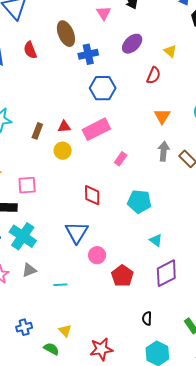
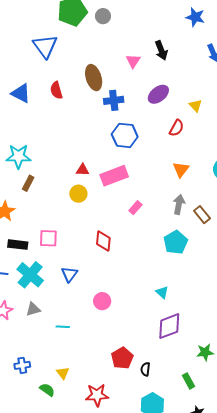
brown rectangle: (37, 131) -> (28, 183), moved
pink square: (27, 185) -> (48, 238), moved
cyan pentagon: (139, 202) -> (176, 242), moved, turned 30
blue triangle: (77, 232) -> (69, 274), moved, size x0.7
red pentagon: (122, 276) -> (122, 358), moved

